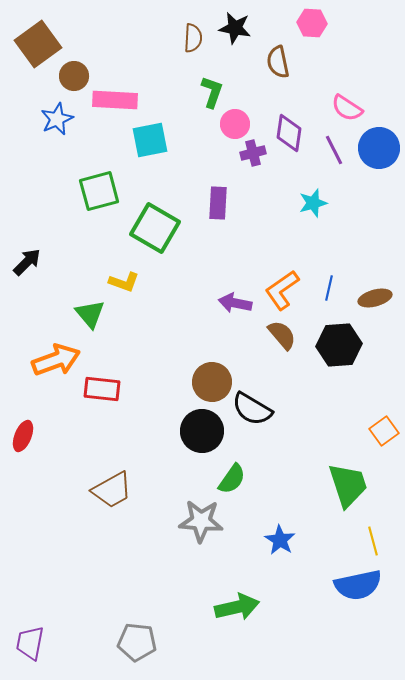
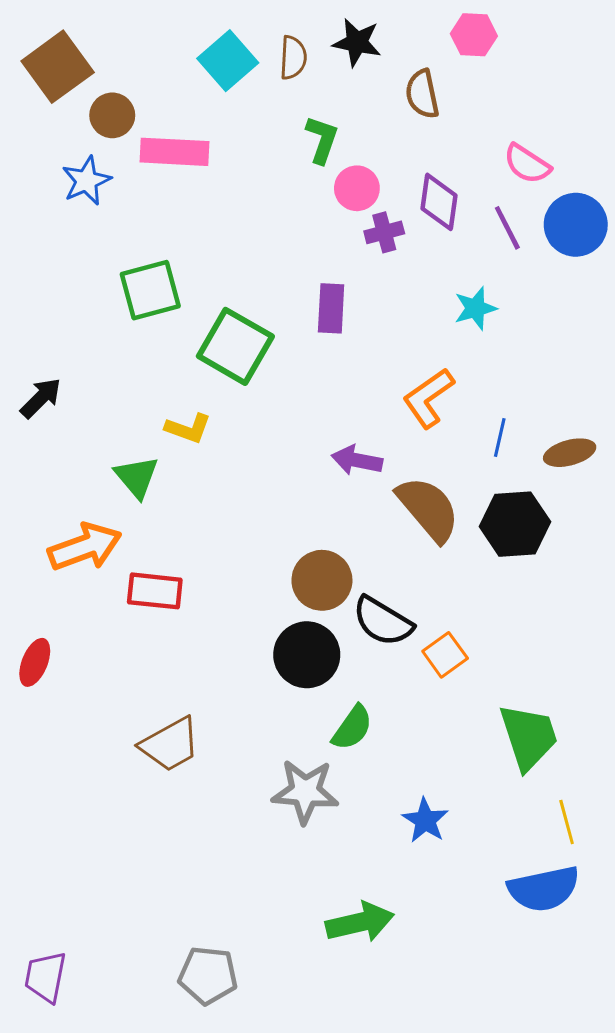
cyan square: (150, 140) -> (228, 61), moved, turned -30
orange L-shape: (282, 290) -> (428, 398), moved
brown semicircle: (282, 335) -> (428, 509), size x1.5
orange square: (384, 431) -> (445, 655), moved

